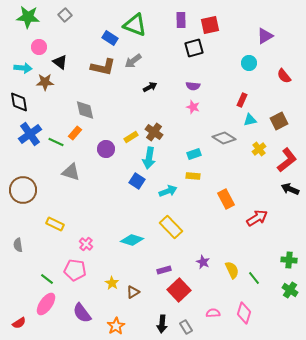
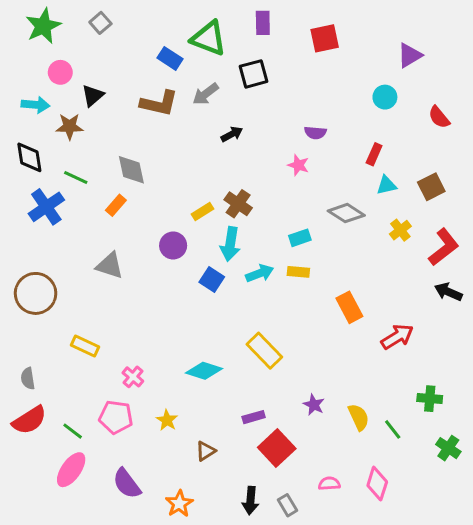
green star: (28, 17) -> (43, 26), turned -30
purple rectangle: (181, 20) -> (263, 23), moved
black square: (194, 48) -> (254, 74), moved
black triangle: (60, 62) -> (93, 96), turned 42
purple semicircle: (193, 86) -> (315, 133), moved
green line: (56, 142) -> (76, 177), moved
purple circle: (106, 149) -> (173, 245), moved
cyan arrow: (168, 191) -> (260, 273), moved
green cross: (289, 260) -> (430, 399), moved
yellow star: (112, 283) -> (167, 420), moved
red semicircle: (19, 323) -> (29, 420), moved, size x1.6

